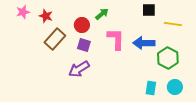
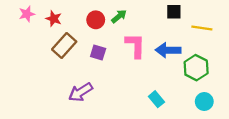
red circle: (82, 25) -> (96, 20), moved
purple arrow: (79, 69) -> (81, 92), moved
cyan rectangle: (151, 88) -> (156, 99), moved, turned -48

